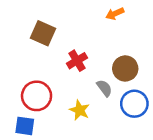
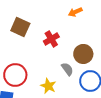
red cross: (77, 61) -> (51, 39), moved

